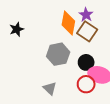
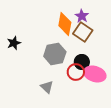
black star: (17, 29) -> (14, 43), moved
red circle: (86, 84) -> (76, 72), moved

